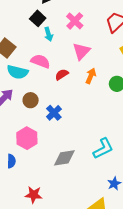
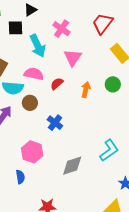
black square: (38, 18) -> (16, 28), moved, turned -35
cyan arrow: (48, 34) -> (38, 46), size x1.6
orange arrow: (91, 76) -> (86, 90), moved
brown circle: (31, 100) -> (30, 103), moved

